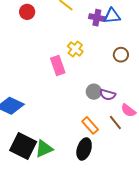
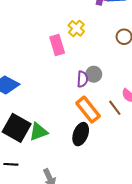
purple semicircle: (108, 95) -> (82, 79), moved, turned -105
orange rectangle: (90, 125) -> (88, 110), size x1.4

